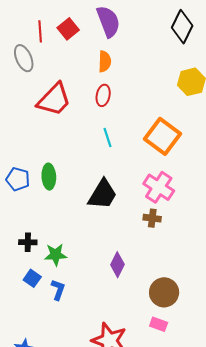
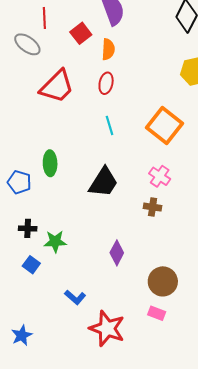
red square: (68, 29) -> (81, 33), moved
gray ellipse: (24, 58) -> (27, 44), turned -32
blue pentagon: (18, 179) -> (19, 182), moved
pink cross: (159, 187) -> (160, 176), size x0.7
blue L-shape: (58, 290) -> (75, 297), moved, turned 110

